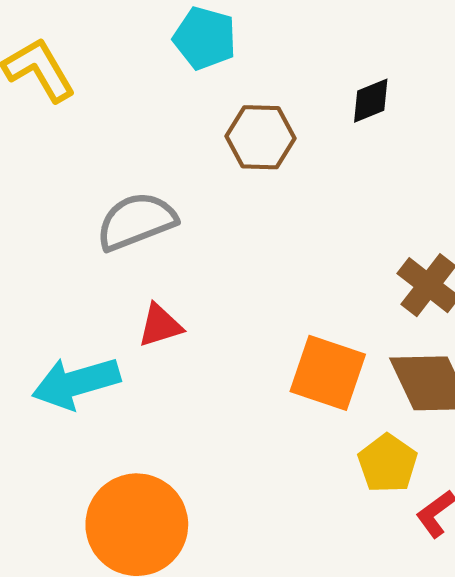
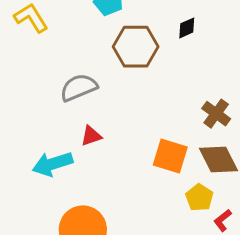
brown hexagon: (260, 137) -> (136, 47), size x1.4

